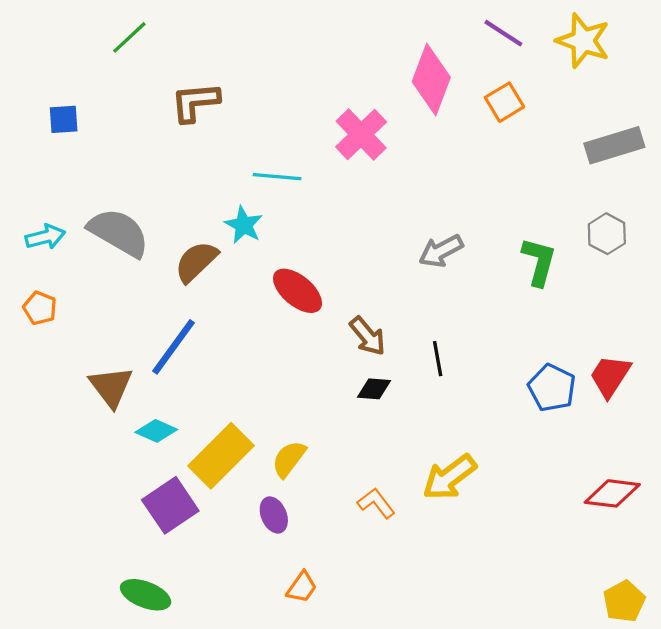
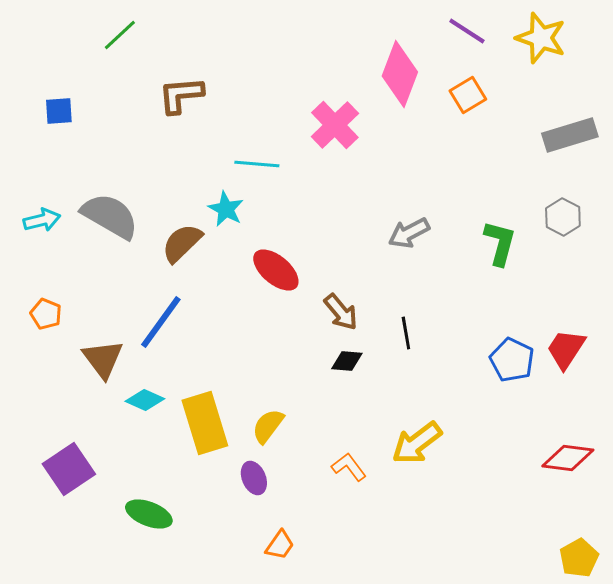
orange pentagon: (40, 308) -> (46, 314), moved
yellow rectangle: (221, 456) -> (205, 423), turned -62
purple square: (170, 505) -> (69, 469), moved
green ellipse: (146, 595) -> (149, 514), moved

